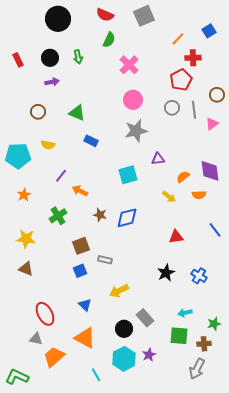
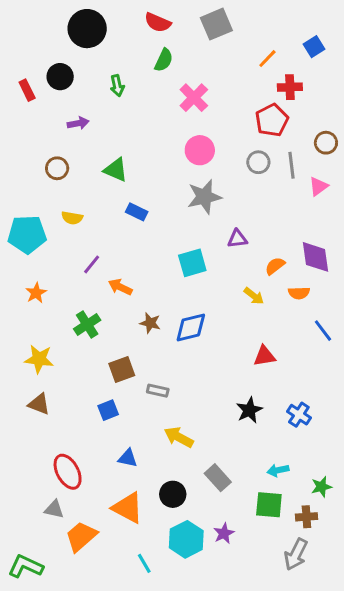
black circle: (50, 58) -> (60, 77), moved
blue line: (215, 230) -> (323, 331), moved
blue square: (80, 271) -> (108, 410), moved
yellow arrow: (119, 291) -> (179, 437), turned 54
blue triangle: (85, 305) -> (128, 458), turned -32
black circle: (124, 329) -> (173, 494), moved

